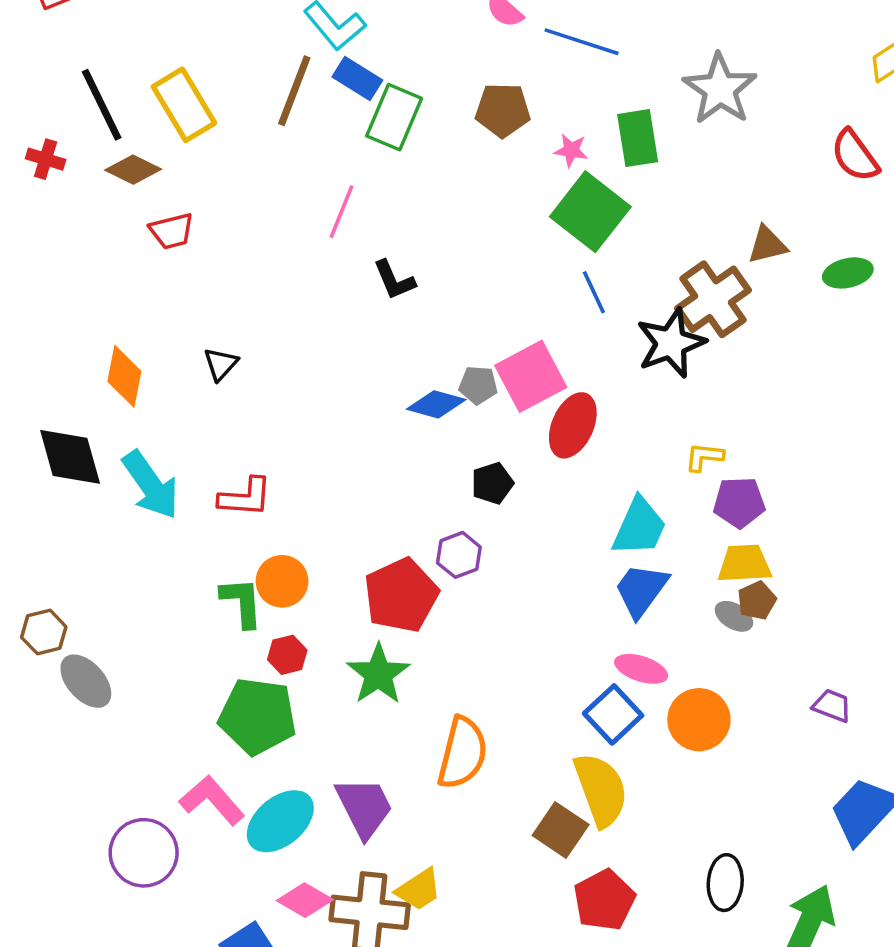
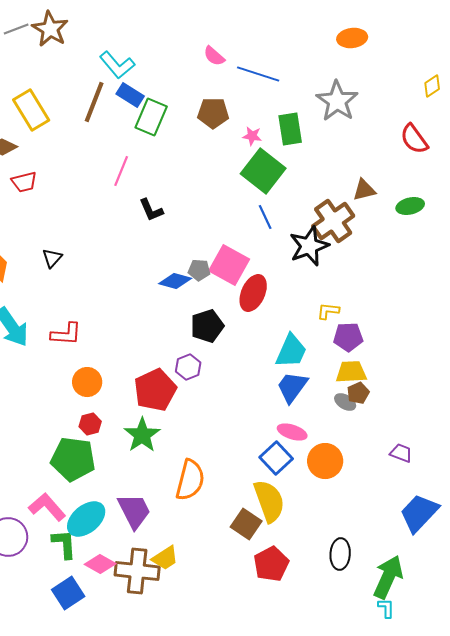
pink square: (531, 376) -> (229, 265), turned -33
black pentagon: (492, 483) -> (207, 326), size x1.4
green L-shape: (242, 602) -> (64, 544), moved

